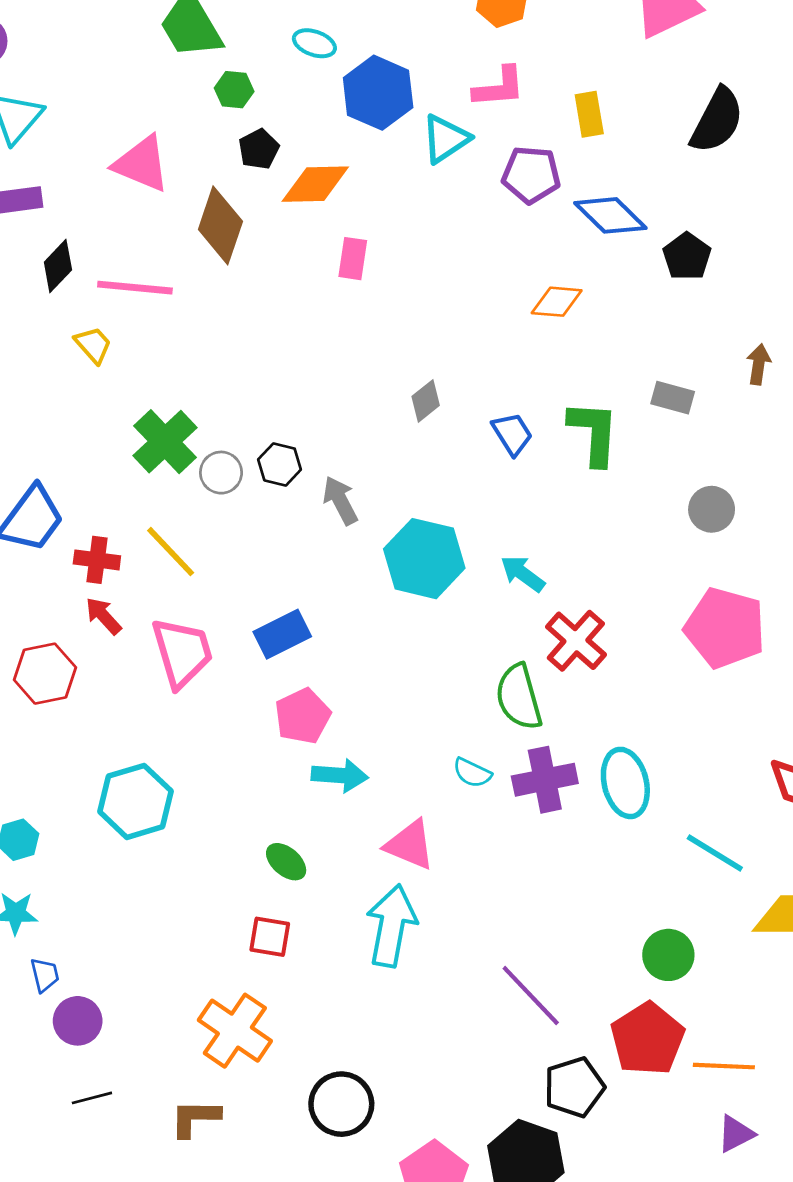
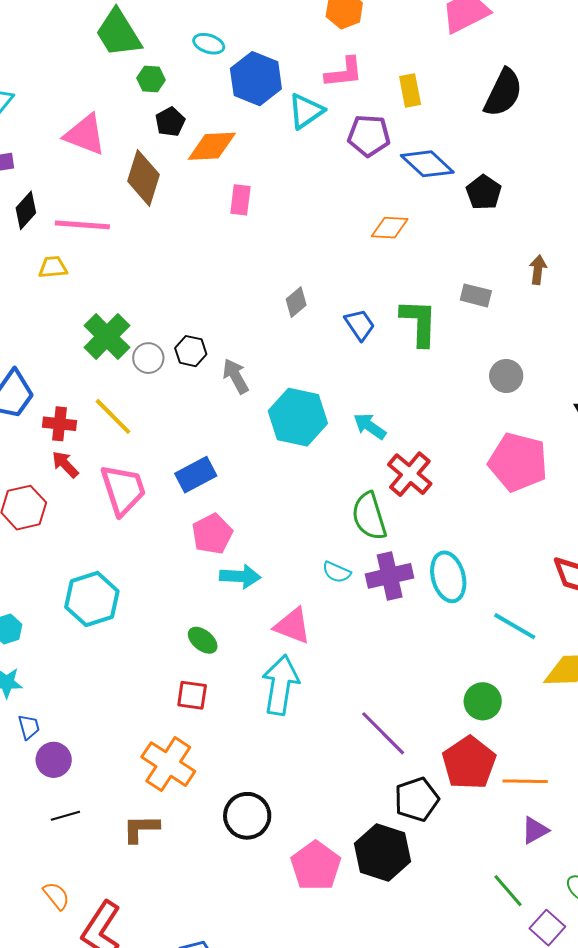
yellow trapezoid: (93, 345) -> (53, 267), turned -52

